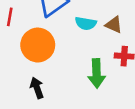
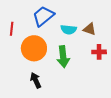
green arrow: (97, 73) -> (63, 57), moved

